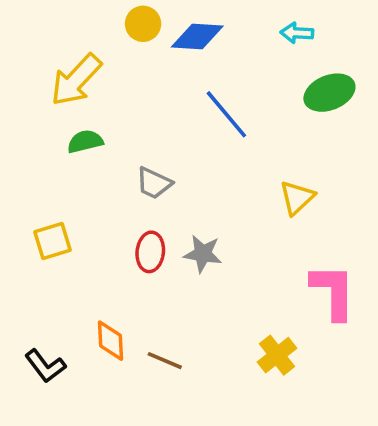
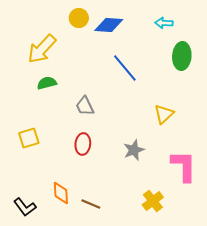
green ellipse: (329, 93) -> (182, 56), turned -64
gray trapezoid: (154, 183) -> (85, 106), turned 40
gray star: (203, 254) -> (134, 150), moved, turned -30

